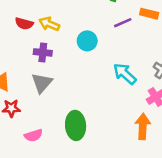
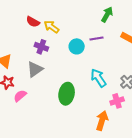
purple line: (123, 23) -> (97, 39), moved
green ellipse: (76, 125) -> (67, 94), moved
pink semicircle: (34, 135) -> (20, 96), moved, turned 144

